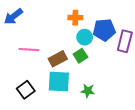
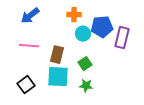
blue arrow: (13, 17) -> (30, 16), moved
green square: (80, 56) -> (85, 64), moved
brown rectangle: (58, 59) -> (57, 55), turned -48

